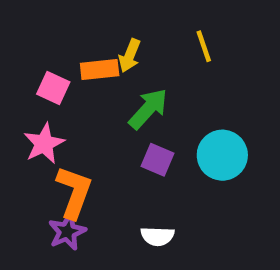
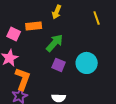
yellow line: (204, 46) -> (97, 18), moved
yellow arrow: (130, 56) -> (57, 12), moved

